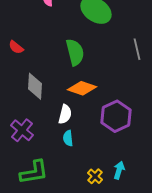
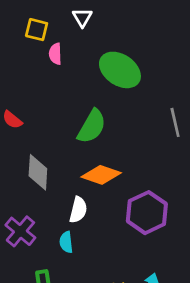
green semicircle: (75, 52) -> (92, 126), turned 44
cyan semicircle: (68, 138) -> (66, 242), moved

